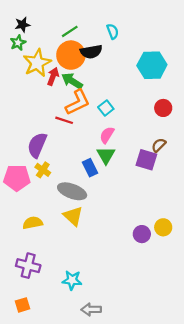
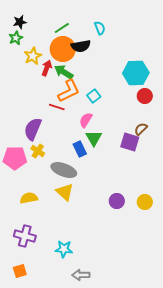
yellow star: (37, 63) -> (33, 56), size x0.7
cyan hexagon: (152, 65) -> (136, 73), moved
pink semicircle: (107, 135) -> (86, 120), moved
purple circle: (142, 234) -> (117, 201), moved

